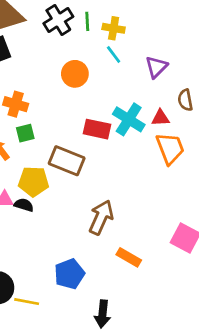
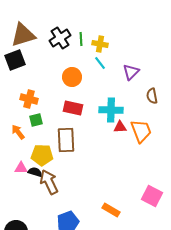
red triangle: (160, 118) -> (120, 127), moved
cyan cross: (129, 119) -> (111, 110), turned -30
red rectangle: (97, 129) -> (73, 108), moved
brown rectangle: (67, 161) -> (66, 140), turned 65
brown arrow: (101, 217) -> (49, 182), moved, turned -50

